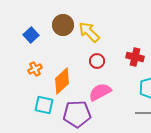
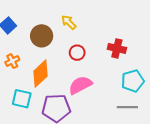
brown circle: (63, 25) -> (42, 36), moved
yellow arrow: (89, 32) -> (69, 22), size x0.7

